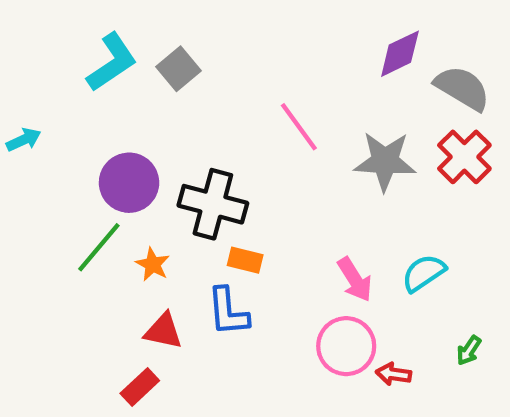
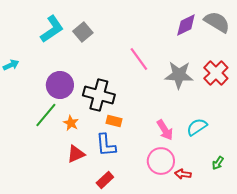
gray semicircle: (462, 88) -> (217, 22), moved
red triangle: (163, 331) -> (76, 154), turned -36
red rectangle: (140, 387) -> (105, 180), moved

